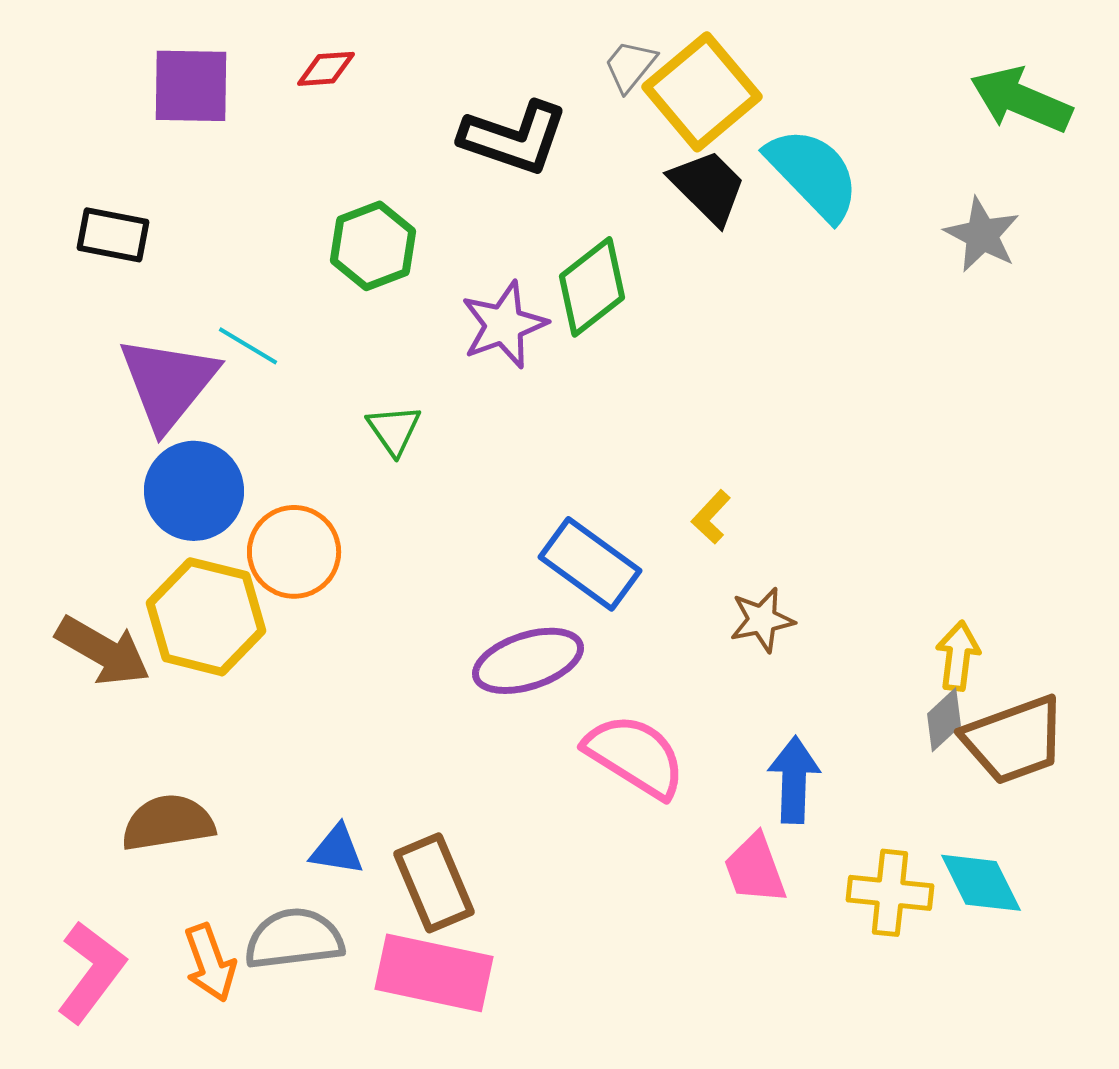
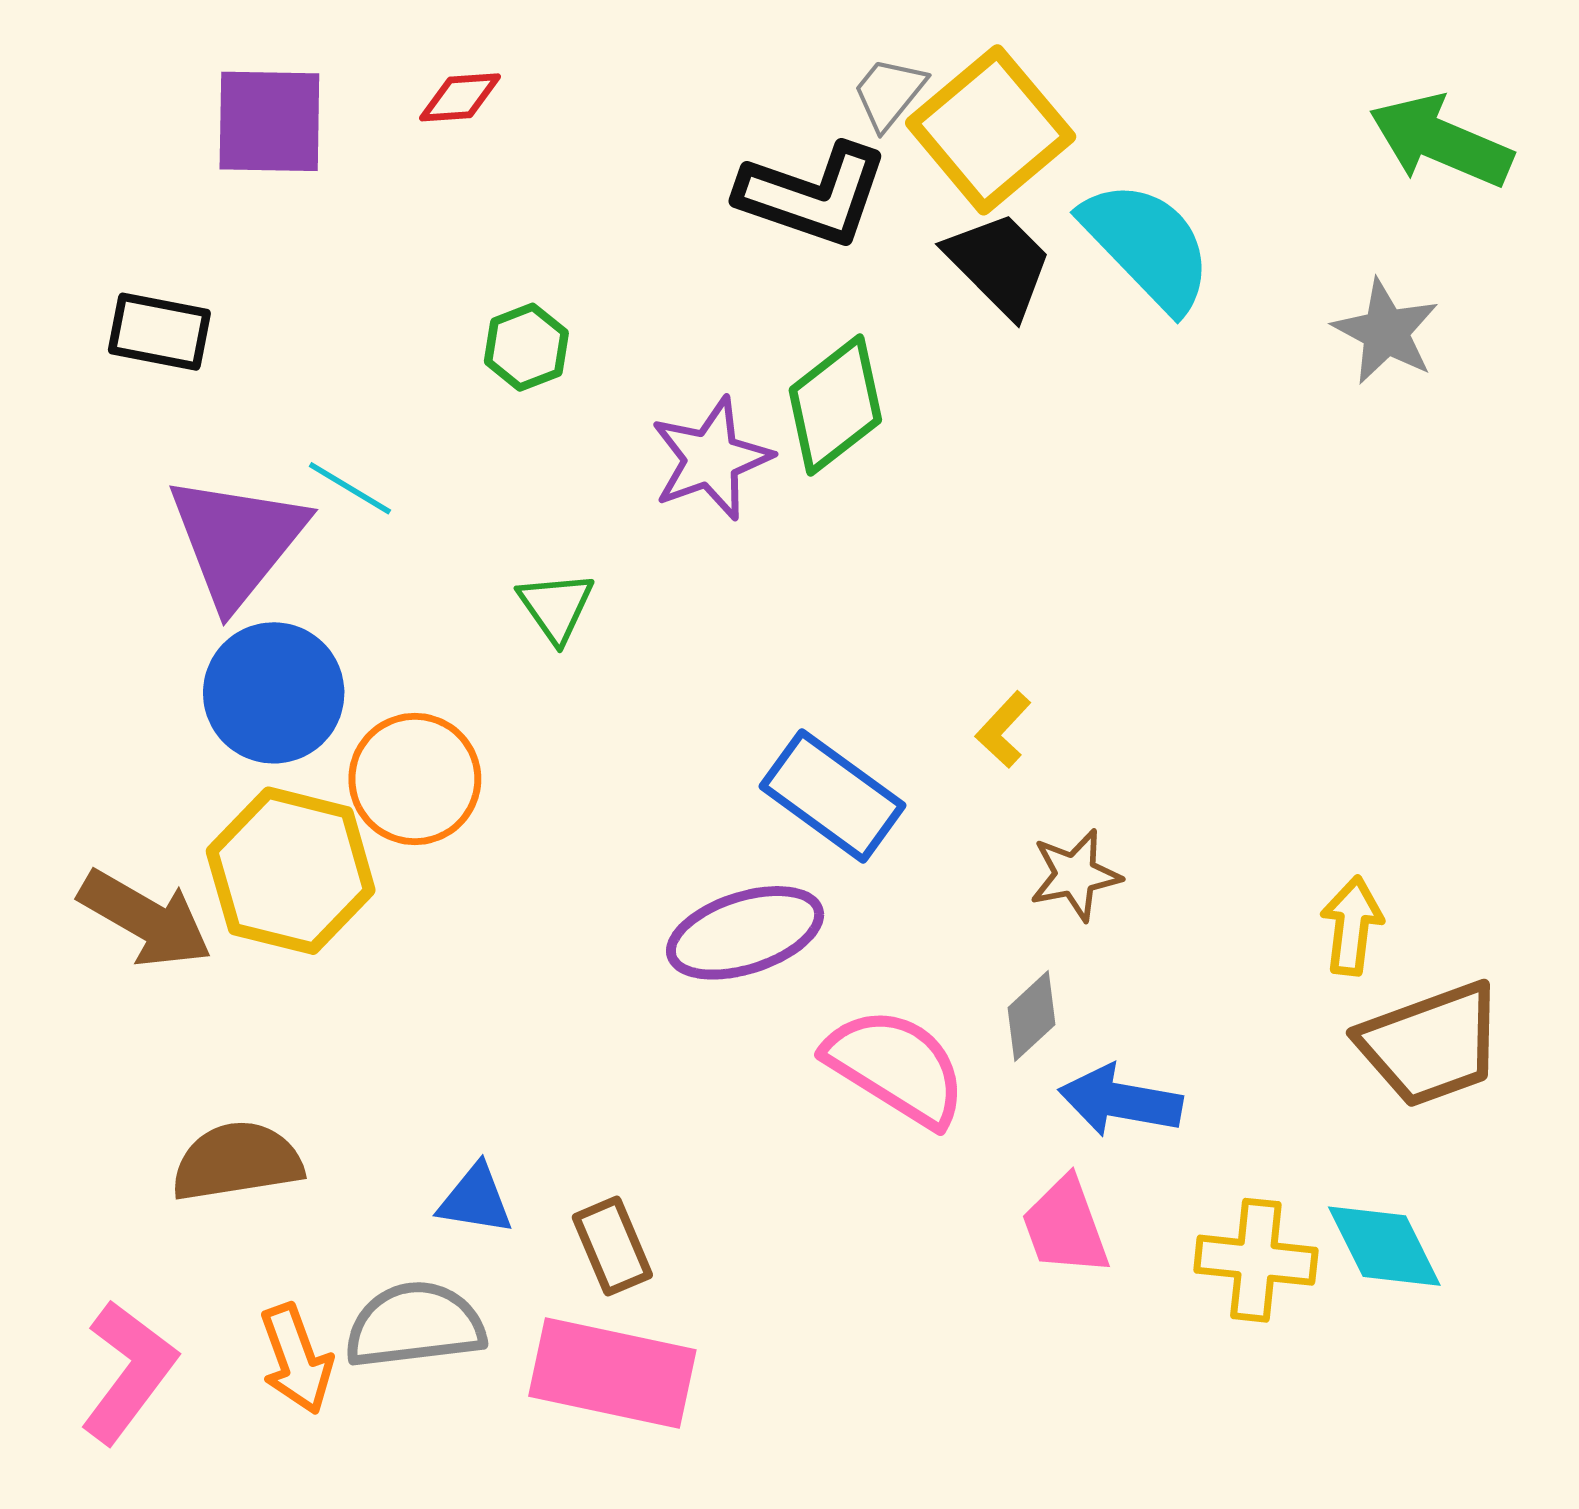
black L-shape: (514, 138) -> (813, 195), moved
green hexagon: (373, 246) -> (526, 347), size x0.7
gray diamond: (944, 720) -> (1032, 1016), moved
blue arrow: (794, 780) -> (1120, 1101), turned -82
brown rectangle: (434, 883) -> (612, 1246), size x0.7

